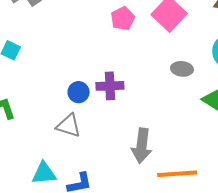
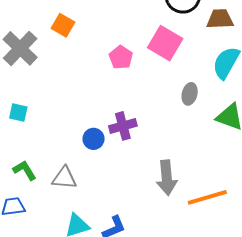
gray ellipse: (182, 69) -> (190, 94), turned -70
gray triangle: (69, 126) -> (64, 178), moved

